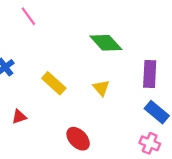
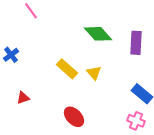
purple rectangle: (150, 74) -> (136, 43), moved
yellow rectangle: (54, 83) -> (67, 69), moved

